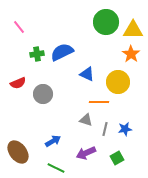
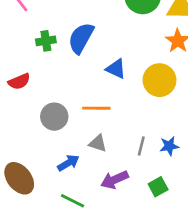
blue semicircle: (62, 52) -> (81, 38), turned -35
gray circle: (43, 94) -> (54, 117), moved
orange line: (99, 102) -> (96, 108), moved
gray triangle: (86, 120) -> (98, 143), moved

